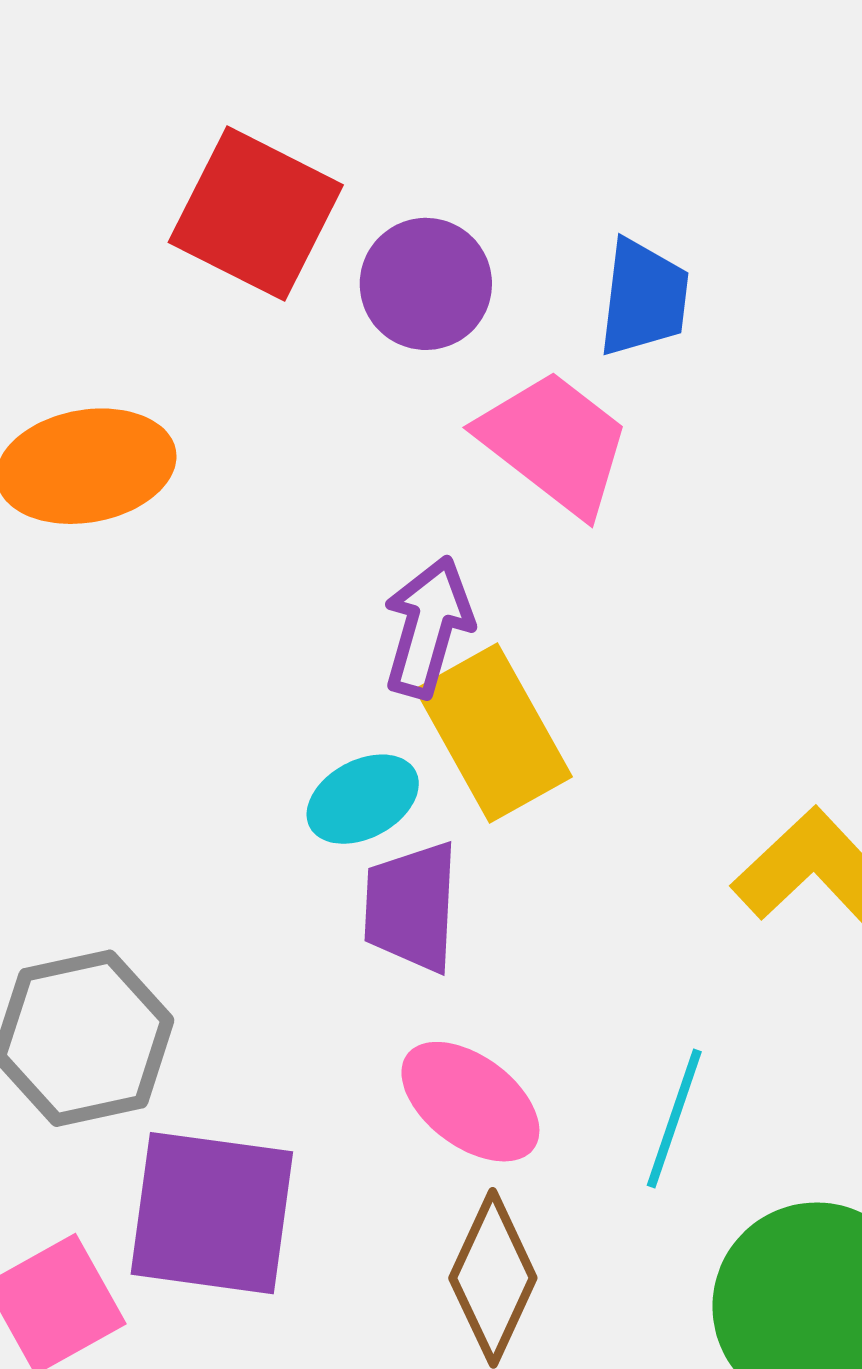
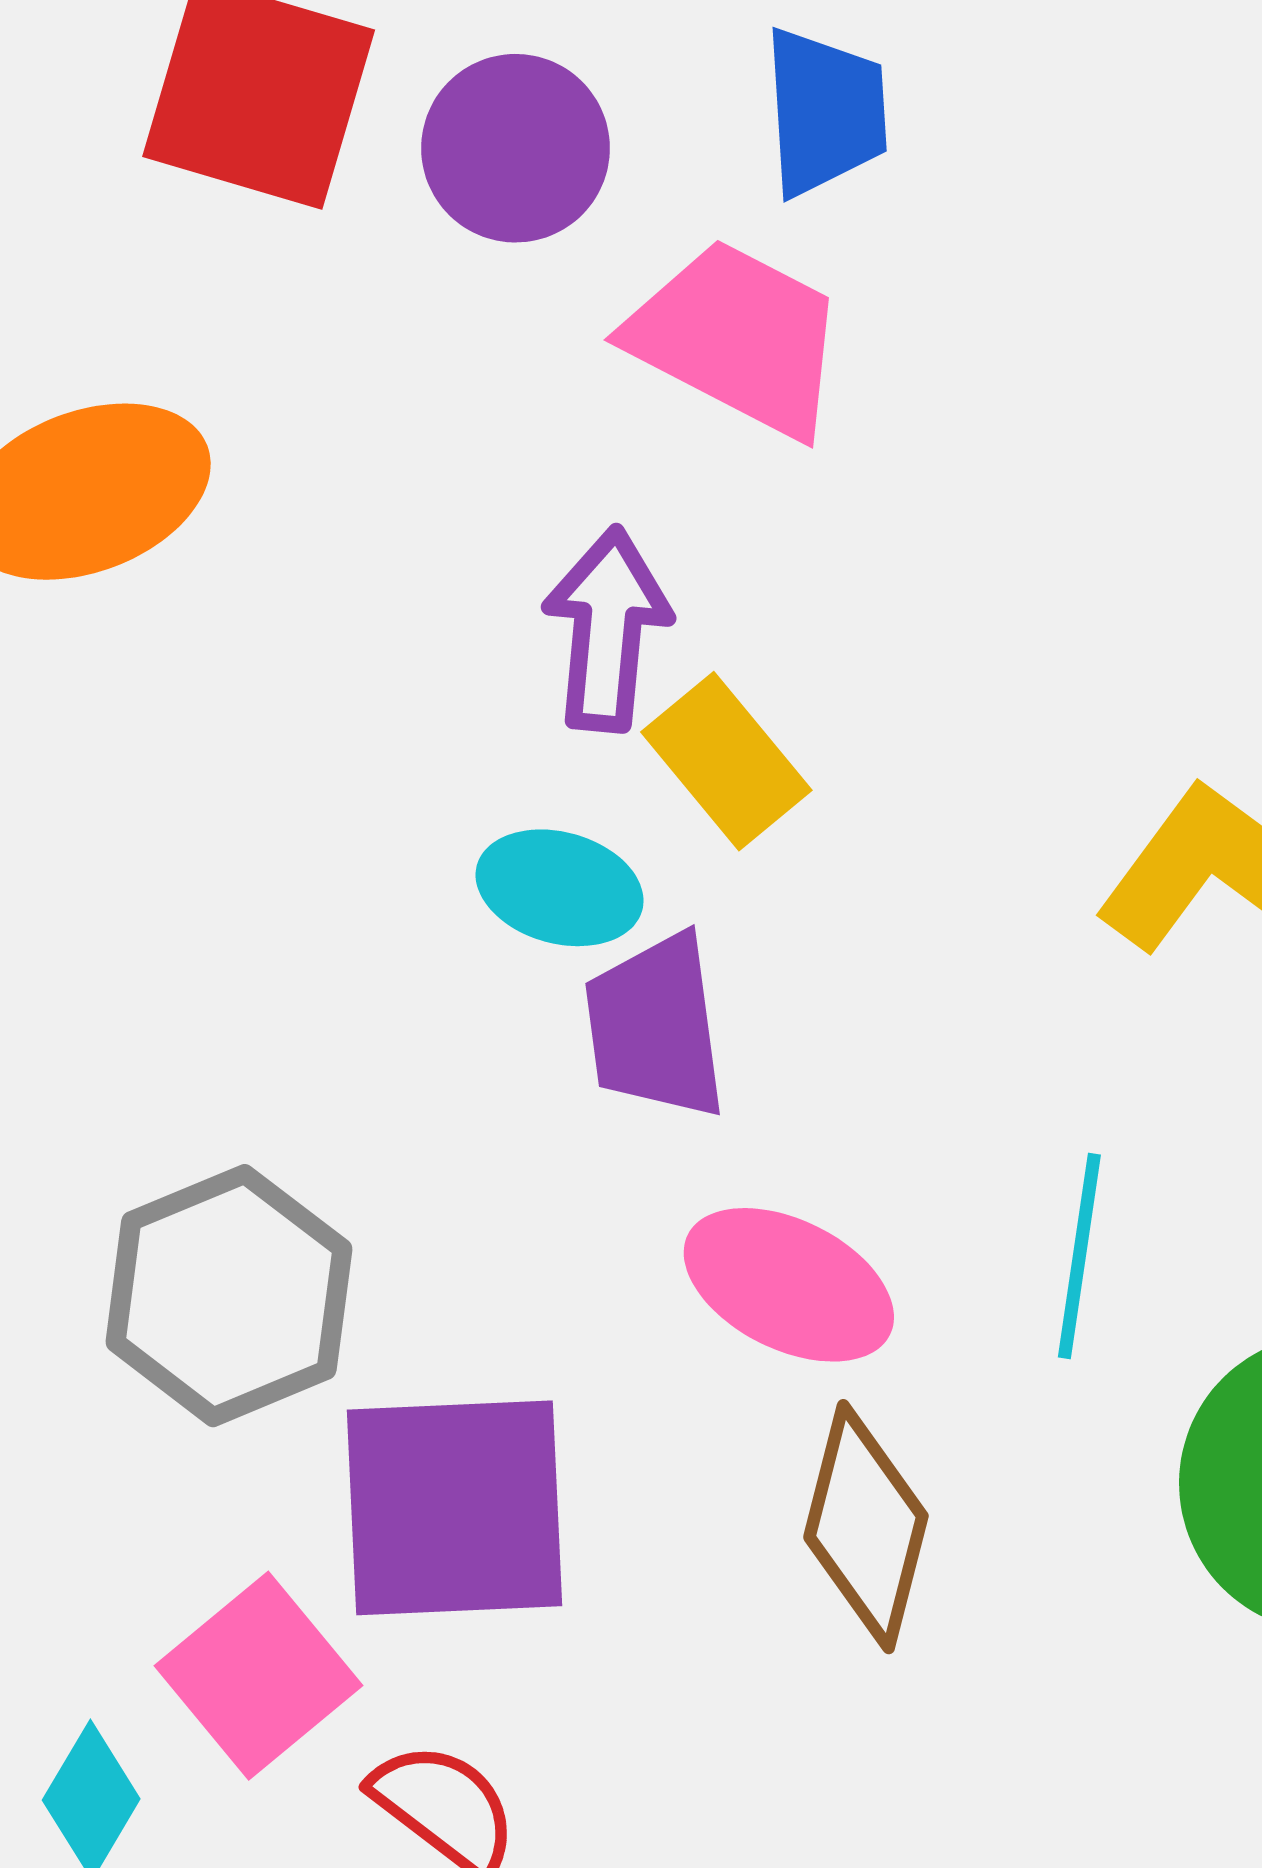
yellow rectangle: (494, 733) -> (726, 761), size x0.7
cyan ellipse: (363, 799) -> (560, 888), turned 54

